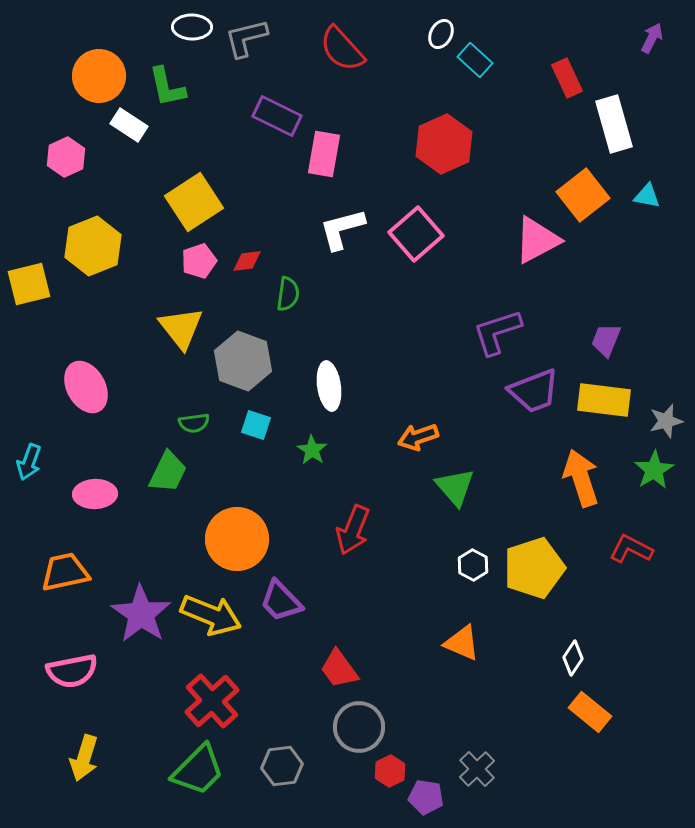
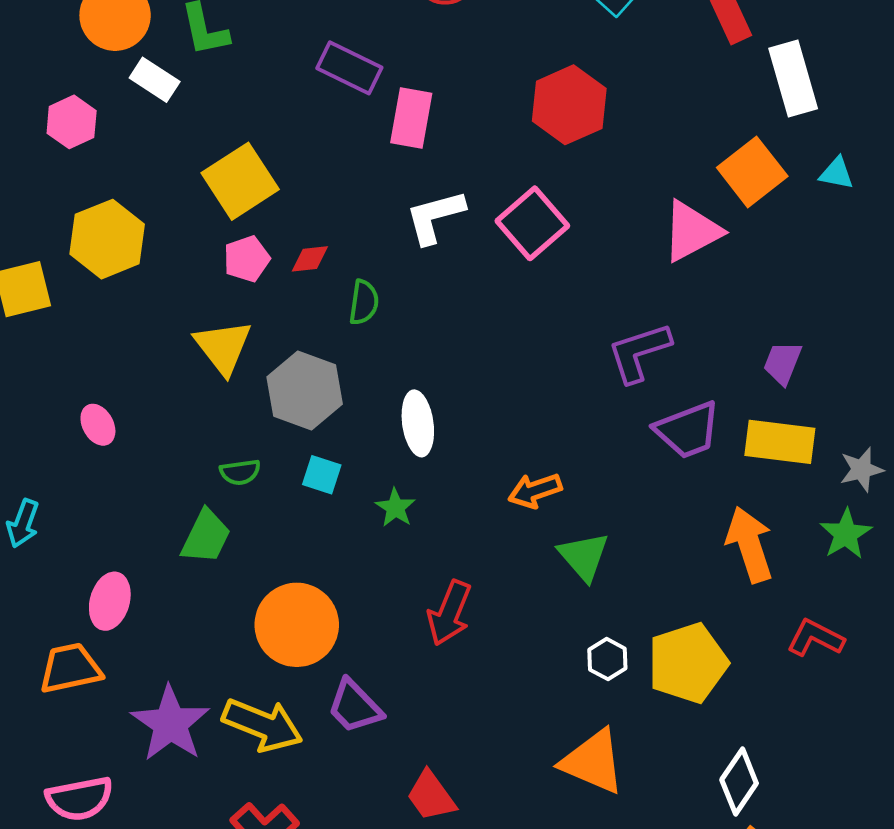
pink ellipse: (86, 387) -> (98, 425), size x0.6
pink ellipse: (95, 494) -> (110, 601), moved, turned -72
orange triangle: (462, 643) -> (593, 762), size x1.4
white diamond: (573, 658) -> (739, 782), size x1.4

